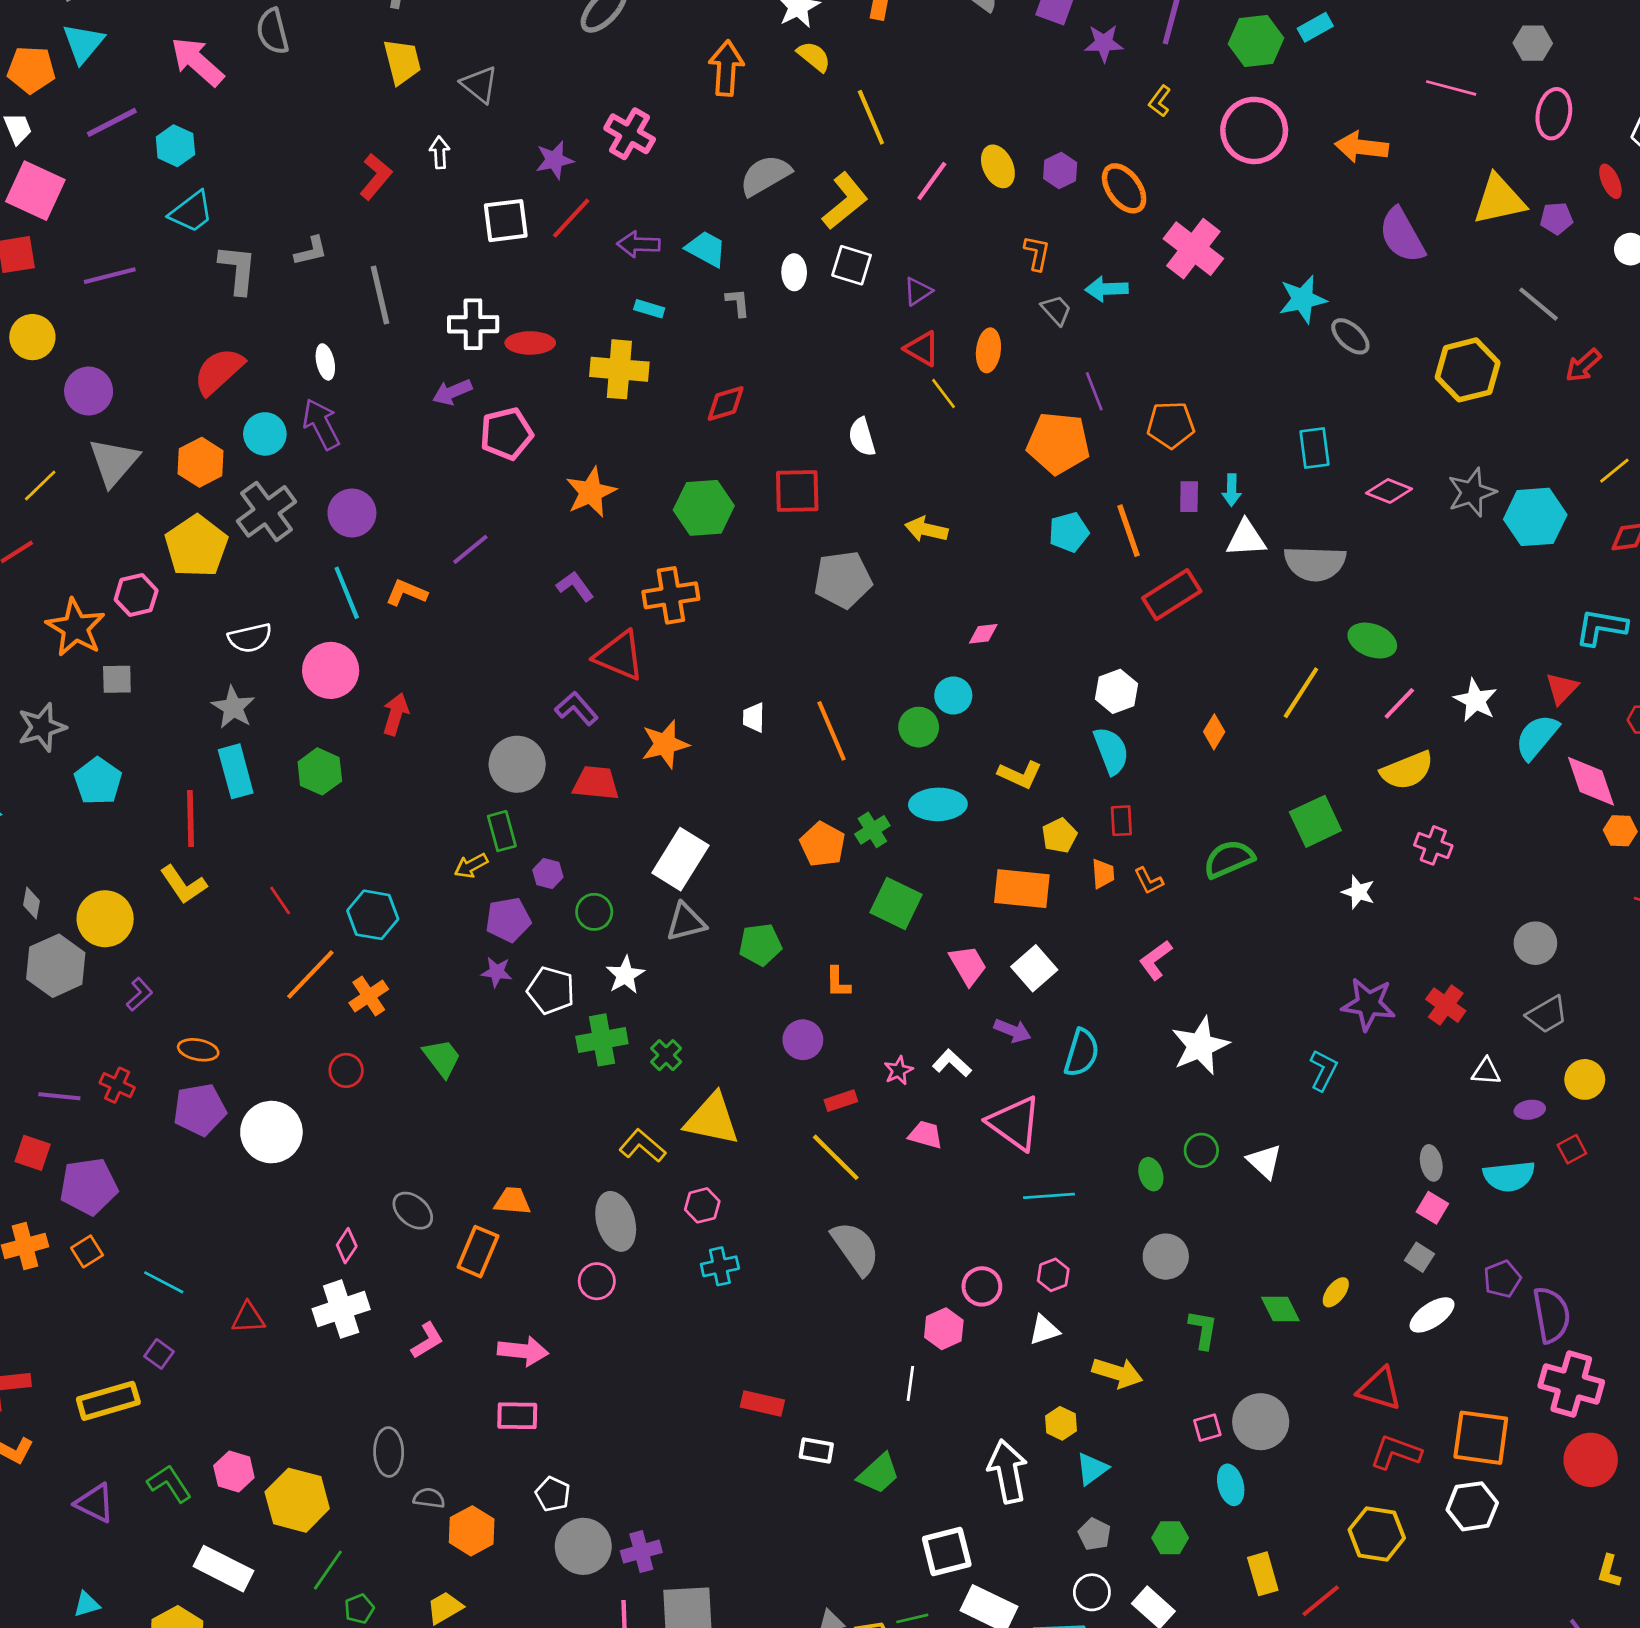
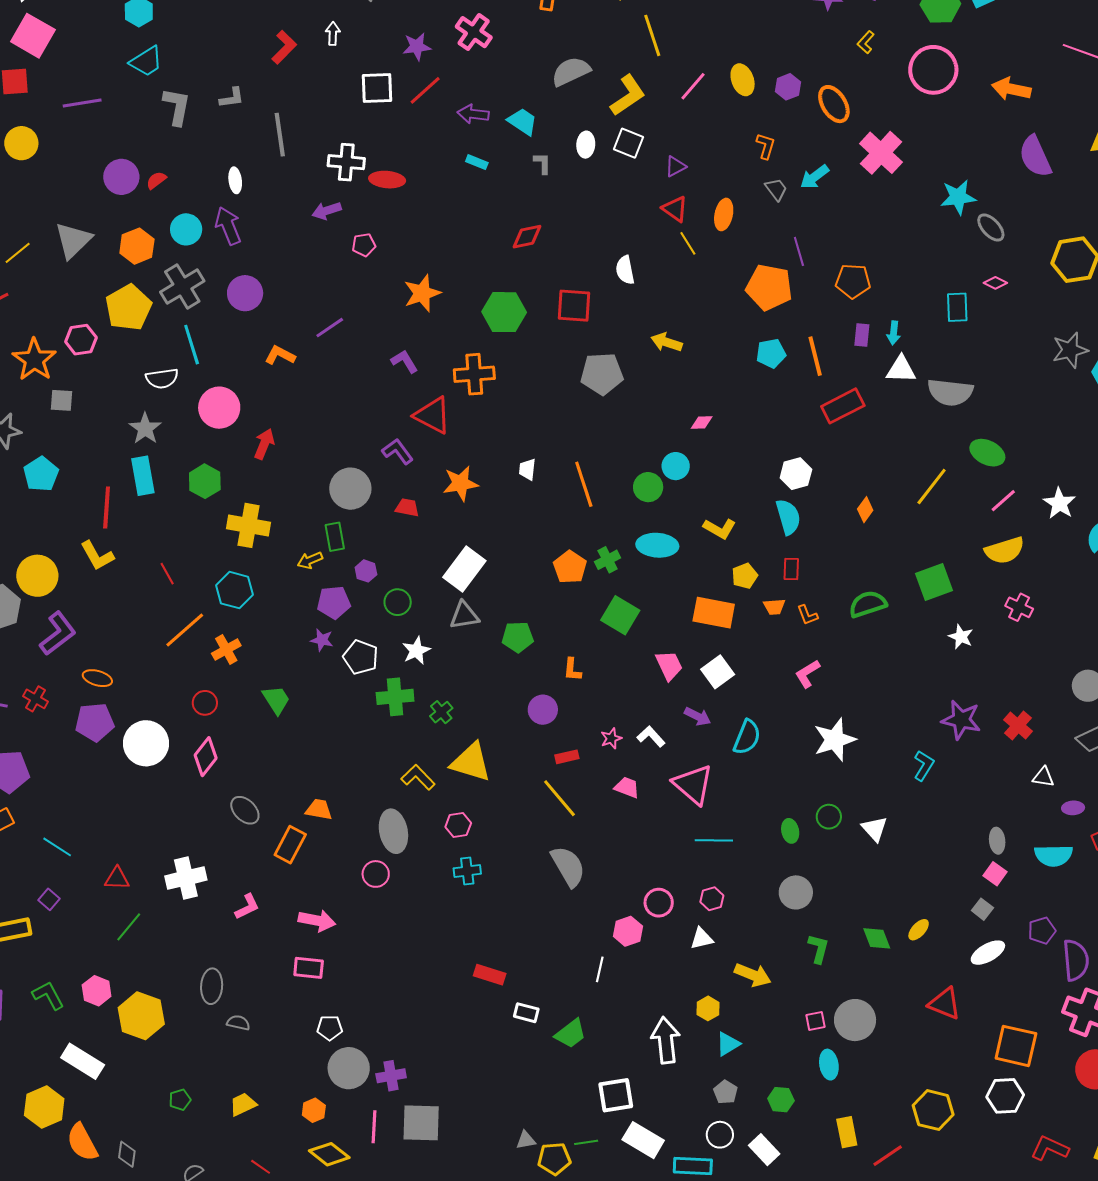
cyan arrow: (1107, 289) -> (815, 177), turned -40
yellow cross: (619, 369) -> (249, 525), moved
red semicircle: (219, 371) -> (156, 180), size x0.5
purple circle: (89, 391) -> (121, 177), moved
pink pentagon: (506, 434) -> (364, 245), size x0.6
pink diamond: (1389, 491) -> (995, 283), moved, size x0.7
cyan line: (347, 593) -> (192, 345), moved
red trapezoid: (596, 783) -> (407, 507), size x0.7
orange trapezoid: (1103, 874) -> (774, 607), turned 85
purple L-shape: (139, 994) -> (58, 634), size x1.8
pink diamond: (347, 1246) -> (206, 757), moved, size x1.5
red L-shape: (1396, 1452) -> (1050, 1148), moved
white pentagon: (553, 1494) -> (330, 1028), turned -30
orange hexagon: (472, 1531) -> (314, 1110), moved, size x0.7
green line: (328, 1570) -> (129, 927), moved

